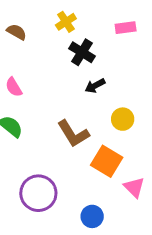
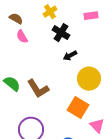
pink semicircle: (14, 87) -> (22, 37), moved
yellow circle: (123, 119) -> (89, 79), size x1.5
brown L-shape: (73, 134) -> (38, 89), moved

